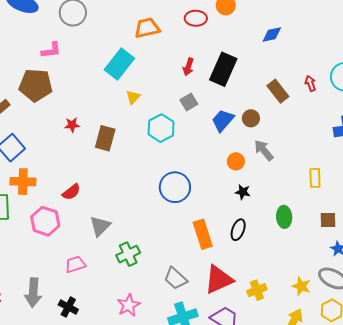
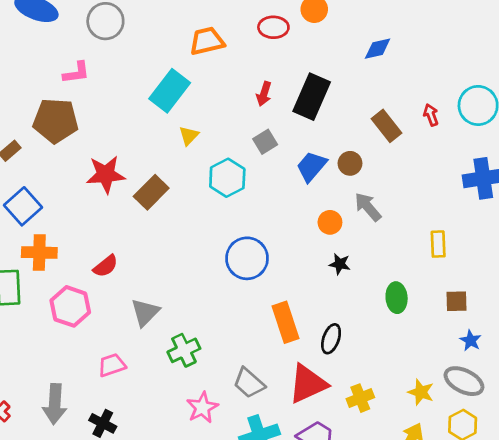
red star: (72, 125) -> (106, 174), size x1.8
brown rectangle: (105, 138) -> (151, 192), turned 30
black ellipse: (238, 230) -> (331, 339), moved
pink star: (129, 305) -> (202, 408), moved

